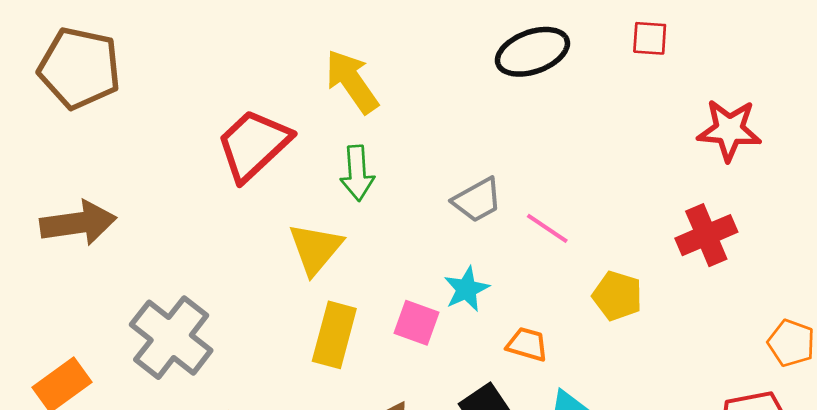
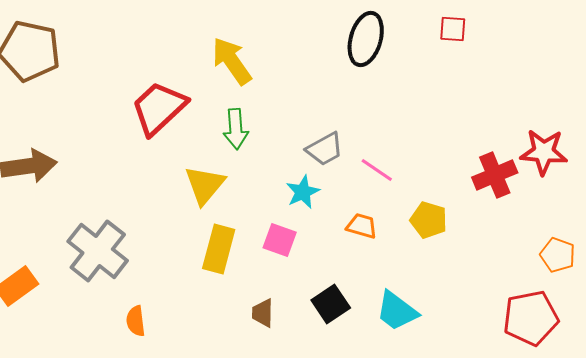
black ellipse: (532, 52) -> (366, 39), turned -54
red star: (729, 130) -> (544, 152), moved
cyan star: (466, 289) -> (303, 192), moved
orange trapezoid: (527, 344) -> (362, 226), moved

